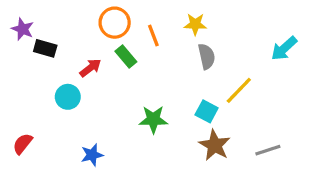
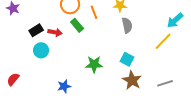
black rectangle: (45, 48) -> (36, 30), moved, turned -48
red arrow: (90, 68) -> (55, 32), turned 48
yellow line: (239, 90) -> (163, 41), moved
blue star: (92, 155) -> (64, 86), moved

